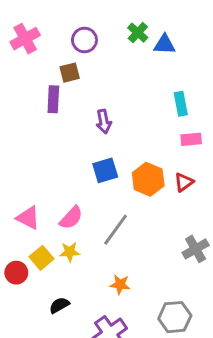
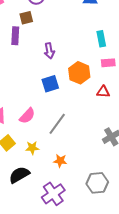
orange hexagon: (148, 179) -> (79, 73), moved
red triangle: (184, 182) -> (103, 92), turned 40
yellow star: (70, 252) -> (32, 148), moved
black semicircle: (59, 305) -> (19, 175), size x1.5

